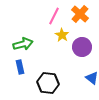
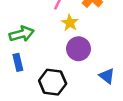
purple circle: (82, 47) -> (78, 49), moved

